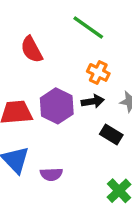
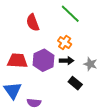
orange cross: (98, 72) -> (65, 42), moved

